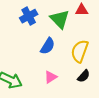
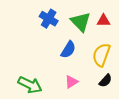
red triangle: (82, 10) -> (103, 21), moved
blue cross: (29, 16) -> (49, 19), turned -30

